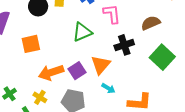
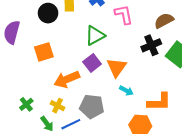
black cross: (124, 45) -> (151, 45), moved
purple square: (77, 71) -> (92, 63), moved

